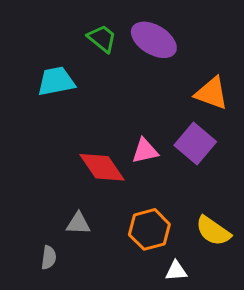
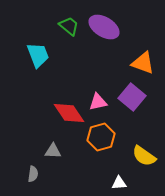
cyan trapezoid: (56, 81) -> (38, 55), turned 80
orange hexagon: (149, 229) -> (101, 137), moved

